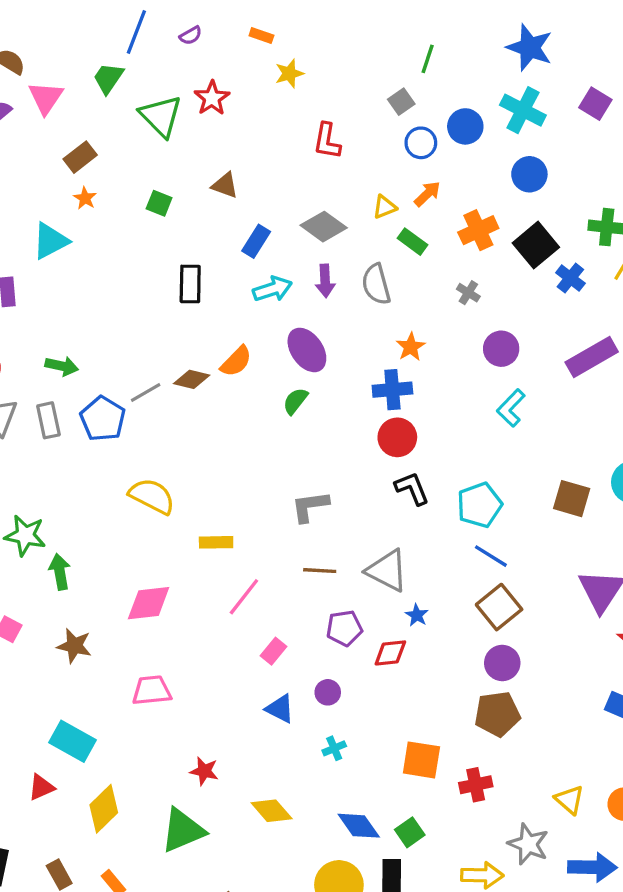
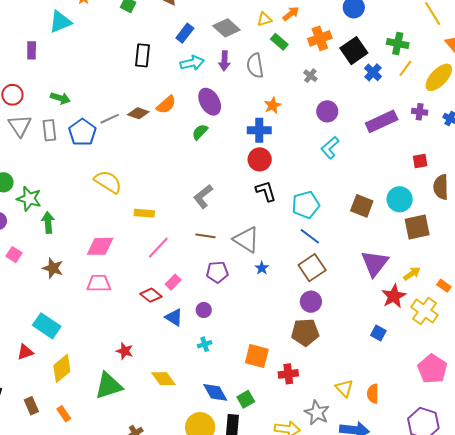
gray L-shape: (310, 506) -> (203, 196), turned -35
red diamond: (390, 653) -> (151, 295), moved, turned 40
pink trapezoid: (152, 690) -> (99, 283), moved

